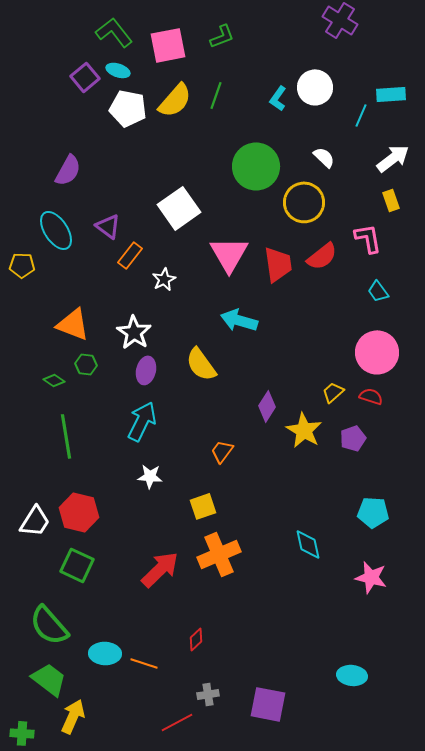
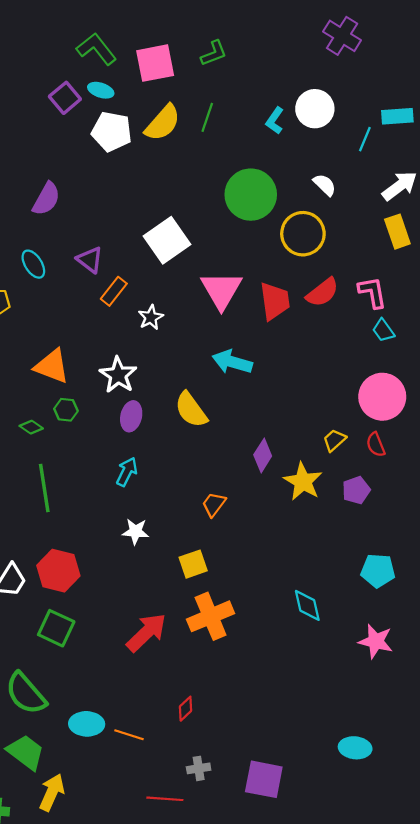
yellow rectangle: (391, 200) -> (397, 232), size x1.4
cyan ellipse: (56, 230) -> (33, 264), size x0.7
pink L-shape: (368, 238) -> (372, 292), moved
red semicircle: (371, 396) -> (376, 445), turned -130
cyan arrow: (142, 421) -> (127, 472), size x0.7
red line: (177, 722) -> (165, 799), turned 32

